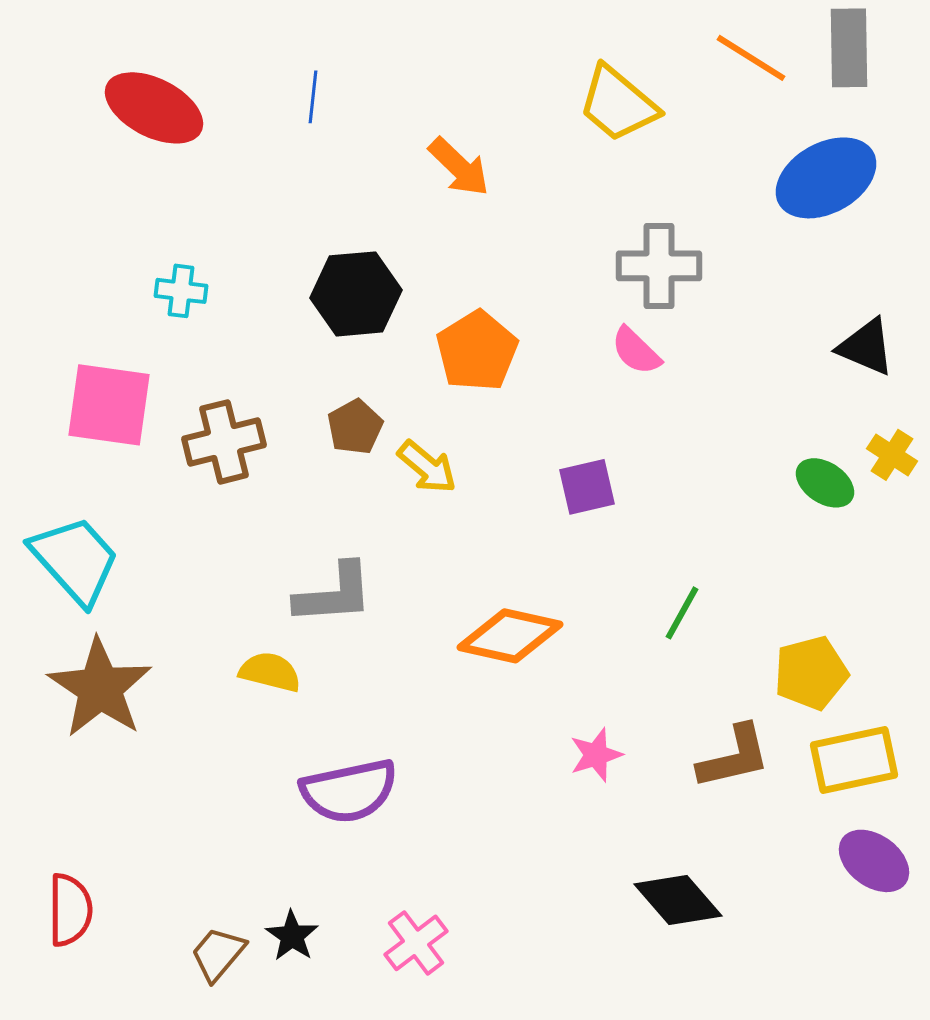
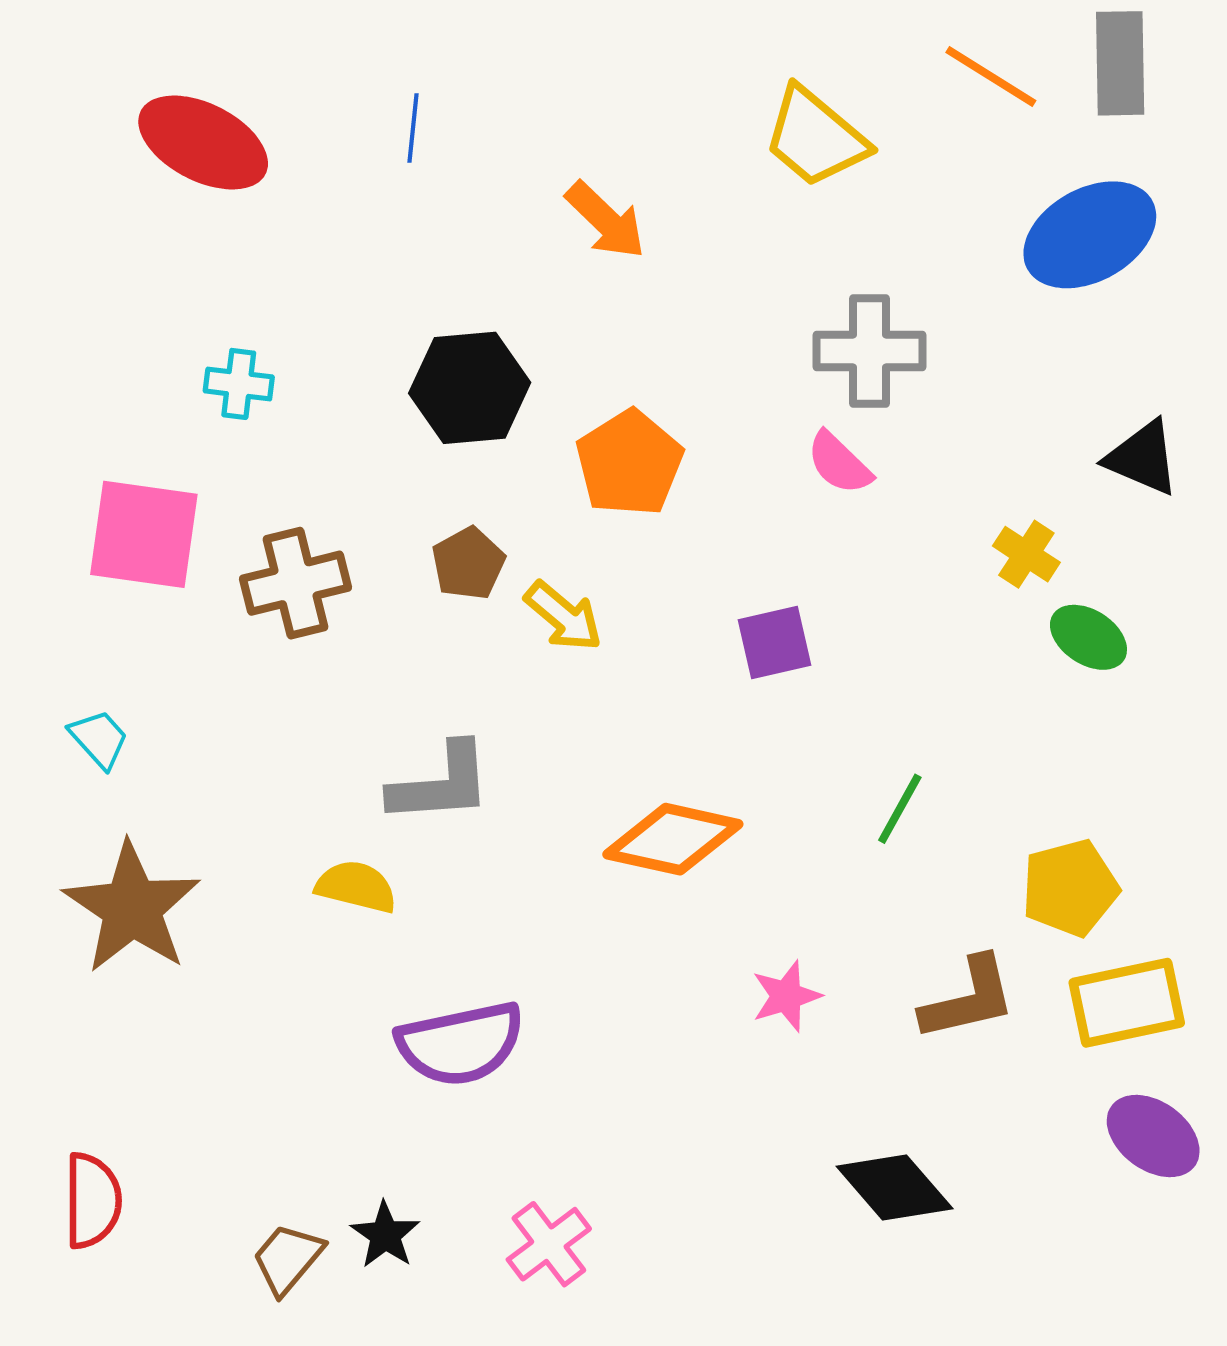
yellow cross: (892, 455) -> (1026, 554), moved
cyan trapezoid: (75, 560) -> (99, 739), size x0.5

